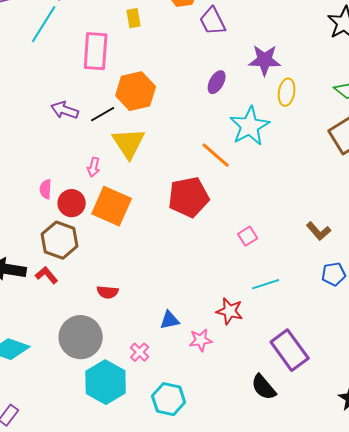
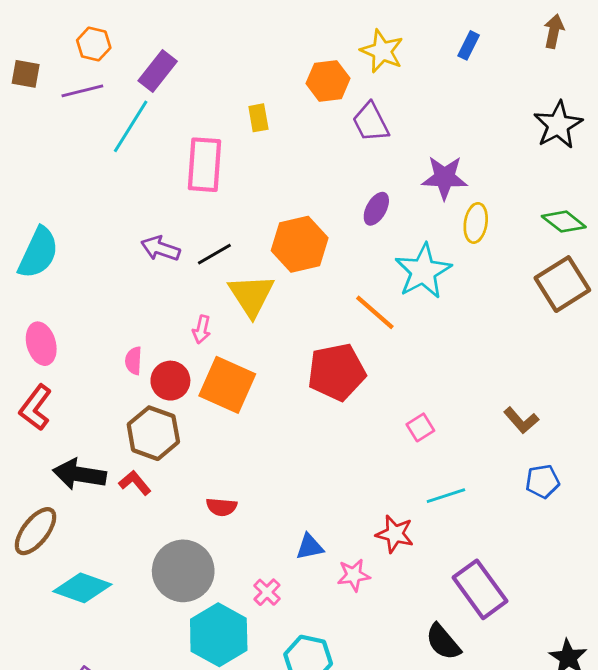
orange hexagon: (136, 91) -> (300, 244), moved

